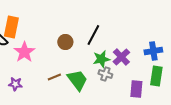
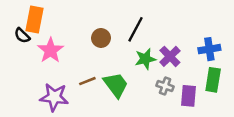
gray cross: (105, 74) -> (165, 86), moved
purple star: (15, 84) -> (54, 97), moved, size x1.6

